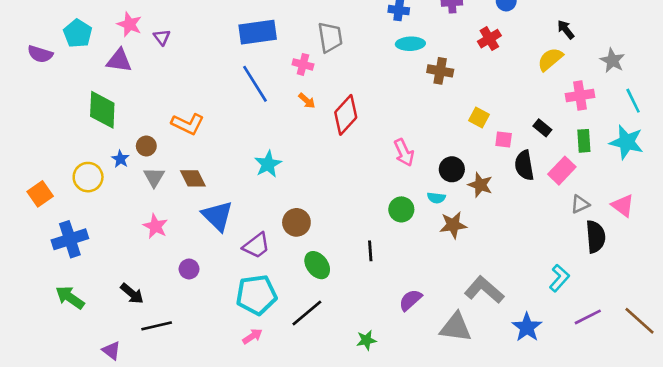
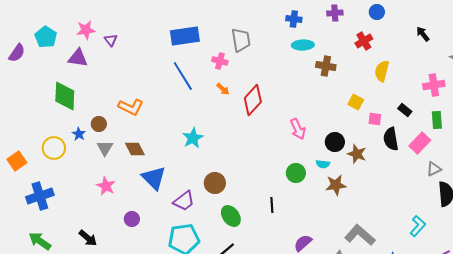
pink star: (129, 24) -> (86, 30), turned -30
purple semicircle: (40, 54) -> (17, 53), turned -72
yellow semicircle: (550, 59) -> (382, 71), moved, turned -35

